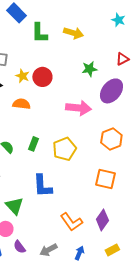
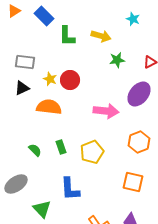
cyan star: (118, 20) -> (133, 19), moved
green star: (89, 69) -> (117, 60), moved
orange semicircle: (21, 104) -> (49, 107), size x1.4
green rectangle: (33, 144) -> (61, 147), turned -40

